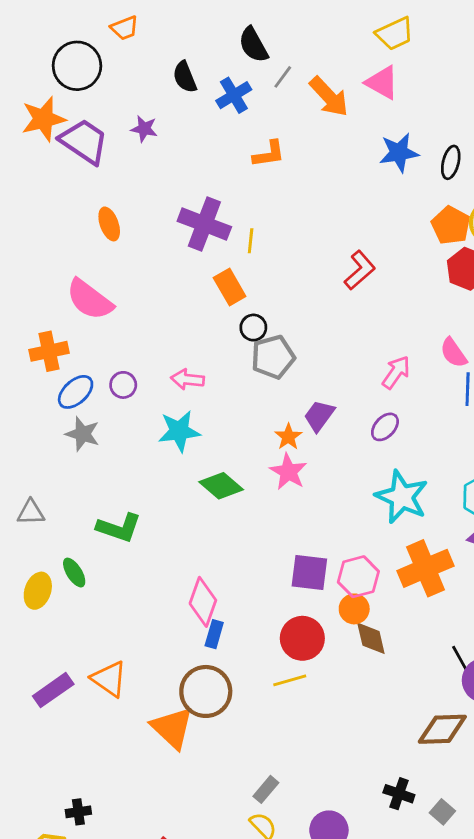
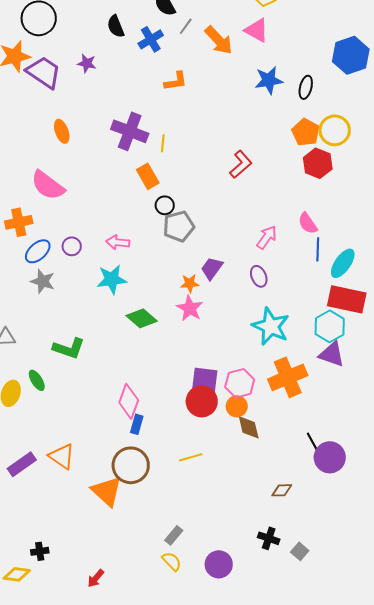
purple ellipse: (385, 427) -> (259, 276), turned -65
orange star: (288, 437) -> (190, 283), turned 30
red circle: (302, 638) -> (202, 401), moved
brown diamond: (442, 729) -> (282, 490), moved, size x0.6

